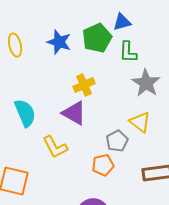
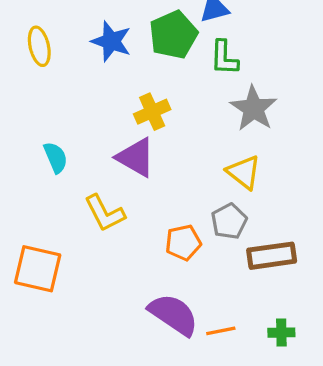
cyan semicircle: (25, 113) -> (56, 157), size x0.7
gray pentagon: (117, 141) -> (229, 221), moved

